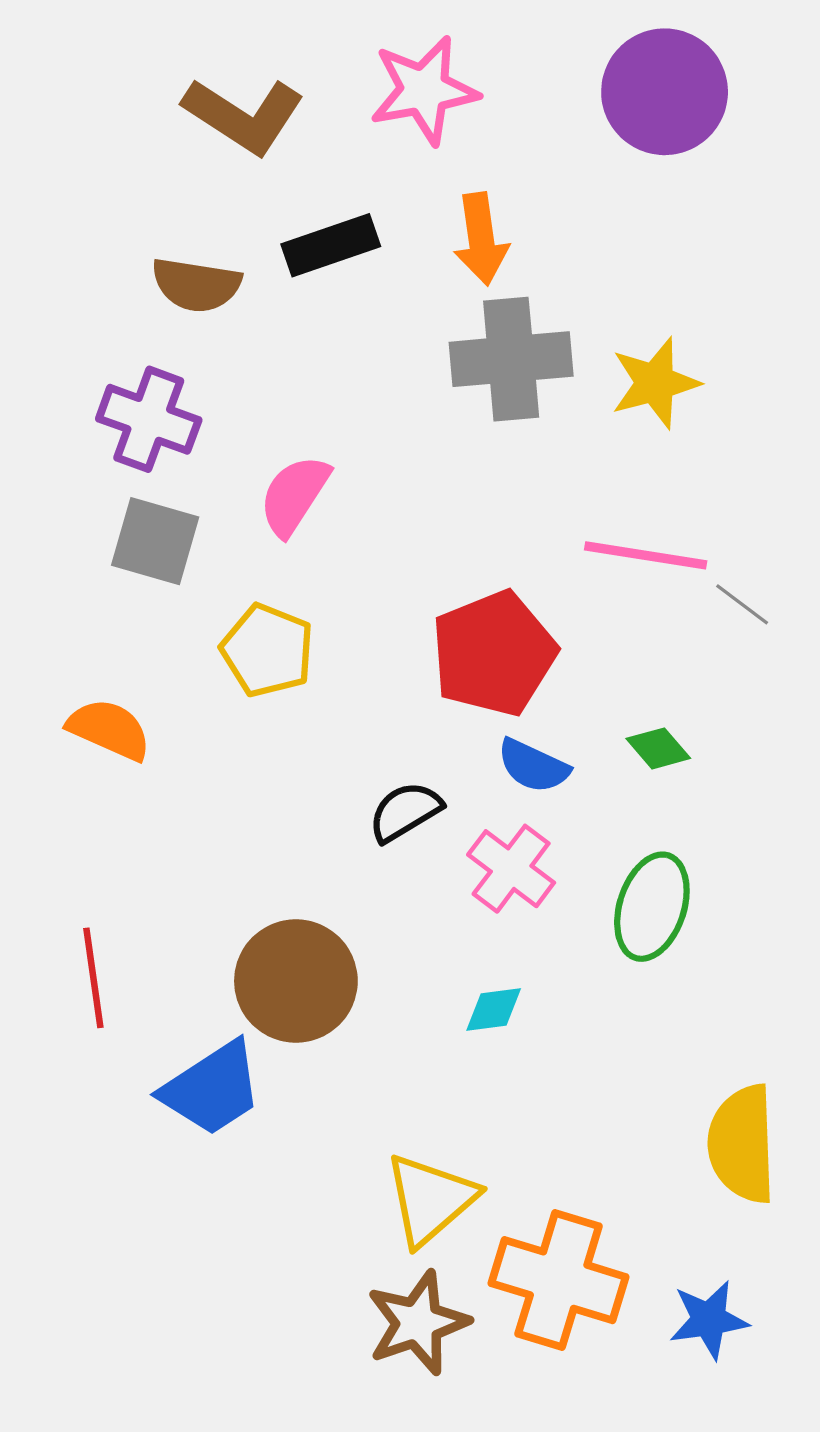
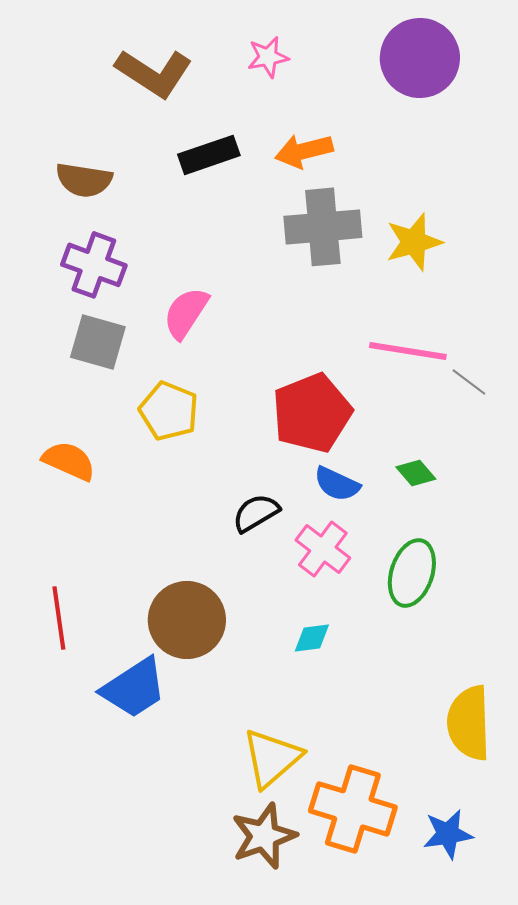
pink star: (424, 90) -> (268, 57), size x0.6
orange arrow: (481, 239) -> (304, 151), turned 84
brown semicircle: (196, 285) -> (84, 180), moved

